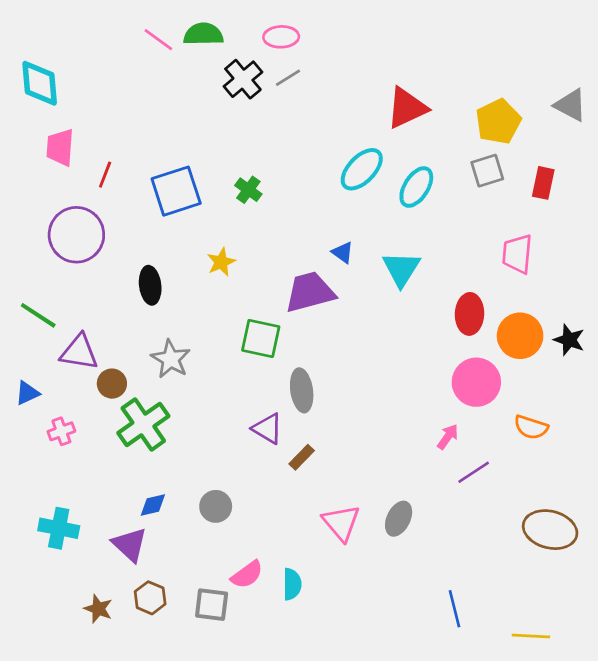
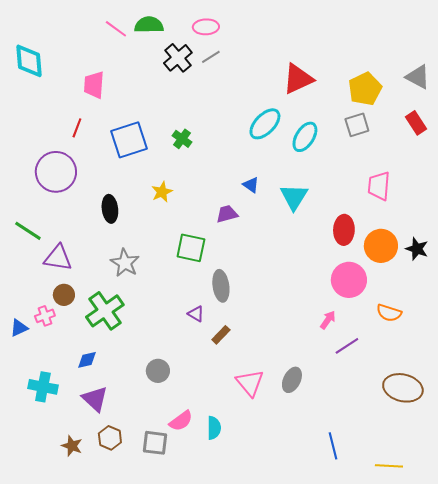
pink trapezoid: (60, 147) -> (94, 85), moved
red rectangle: (543, 183) -> (416, 123), moved, turned -45
purple trapezoid: (310, 292) -> (227, 214), size x0.6
brown circle: (112, 384) -> (64, 295), moved
blue triangle: (27, 393) -> (19, 328), moved
purple triangle: (268, 429) -> (196, 314), size x0.7
blue diamond: (153, 505) -> (87, 360), moved

